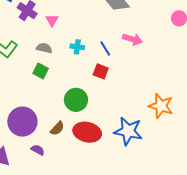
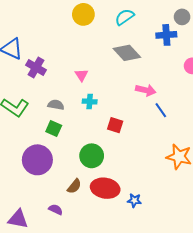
pink triangle: (52, 20) -> (81, 75), moved
blue line: (105, 49) -> (161, 110), moved
purple circle: (22, 122) -> (37, 160), moved
blue star: (128, 131) -> (134, 200), moved, size x0.5

